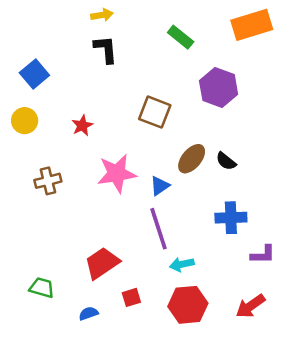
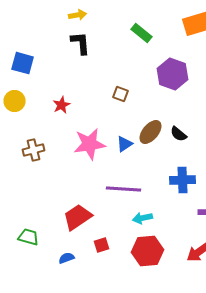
blue square: (34, 74) -> (22, 63), turned -35
brown square: (155, 112) -> (120, 94), size x0.6
blue triangle: (160, 186) -> (124, 144), moved
purple line: (158, 229) -> (124, 189), turned -68

